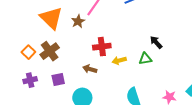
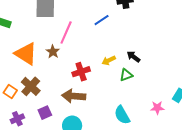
yellow arrow: (119, 60) -> (109, 60), moved
brown arrow: (90, 69) -> (74, 96), size x1.6

